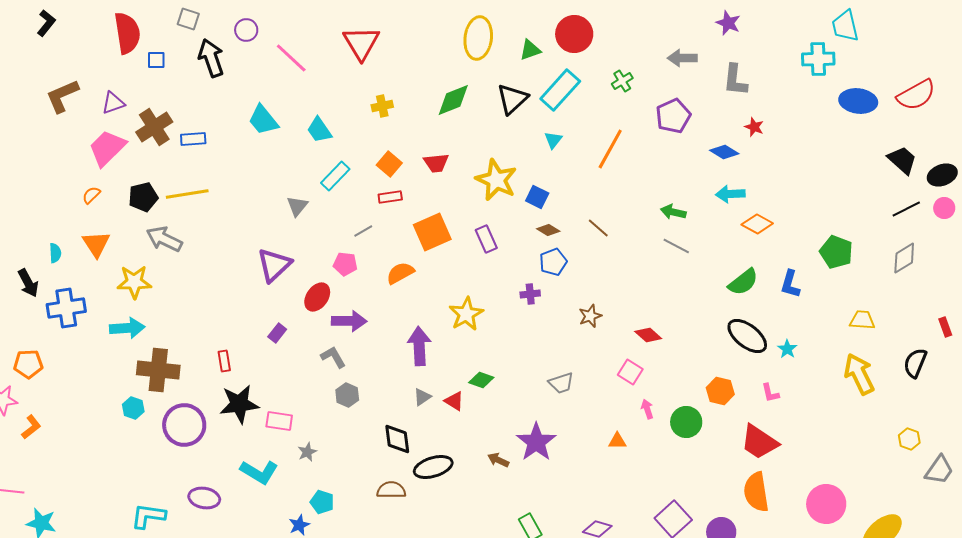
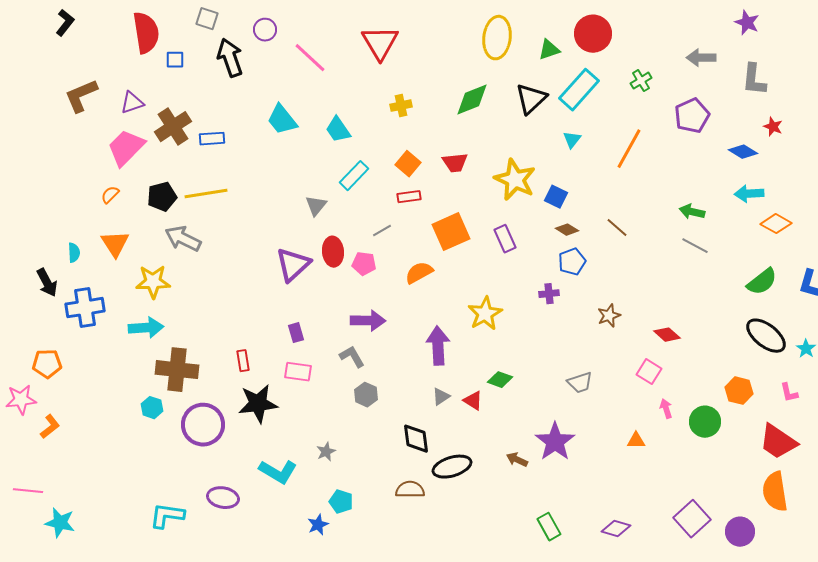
red ellipse: (317, 297) -> (333, 252), moved, turned -40
purple rectangle: (277, 333) -> (296, 333), turned -54
pink rectangle: (279, 421) -> (298, 372), moved

